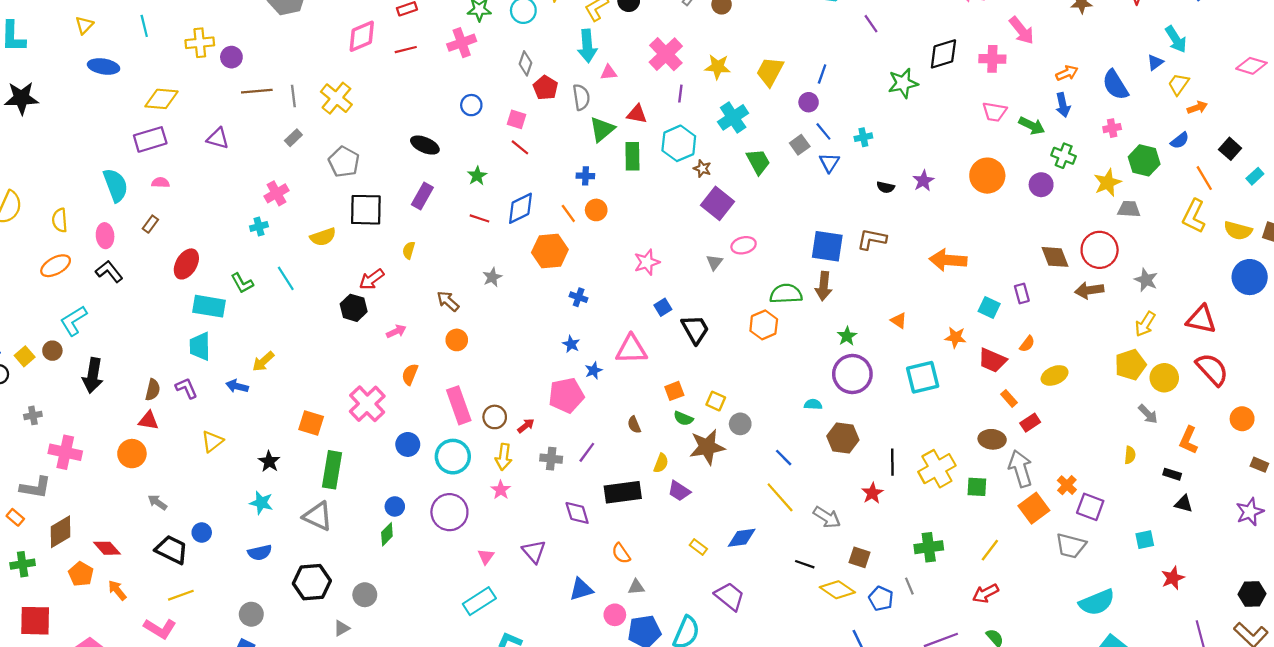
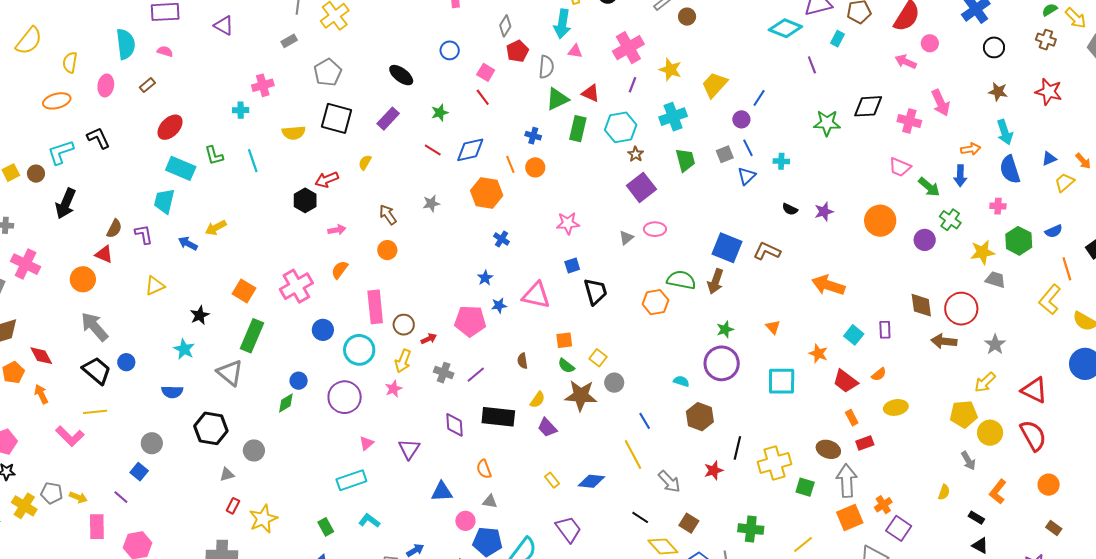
cyan arrow: (1176, 39) -> (1005, 132), moved
orange arrow: (1197, 107) -> (1083, 161), moved, turned 54
black L-shape: (109, 271) -> (98, 138), moved
gray arrow: (157, 502) -> (95, 327), size x1.8

